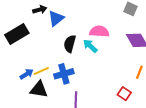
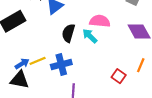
black triangle: (39, 89) -> (20, 80), moved
red square: (124, 94) -> (119, 76), moved

